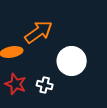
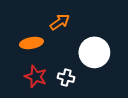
orange arrow: (39, 32) -> (60, 22), size x0.7

